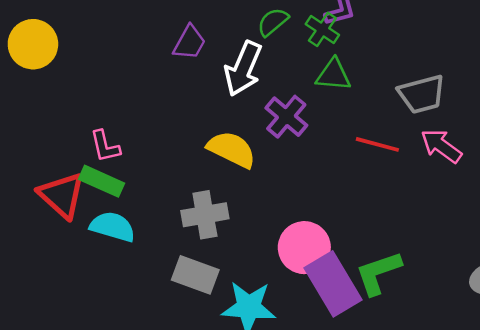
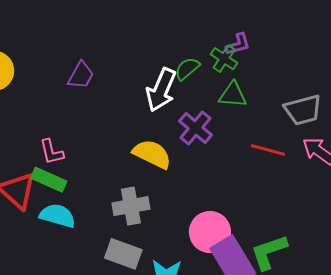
green semicircle: (273, 22) -> (187, 69), moved
purple trapezoid: (189, 43) -> (81, 75), moved

